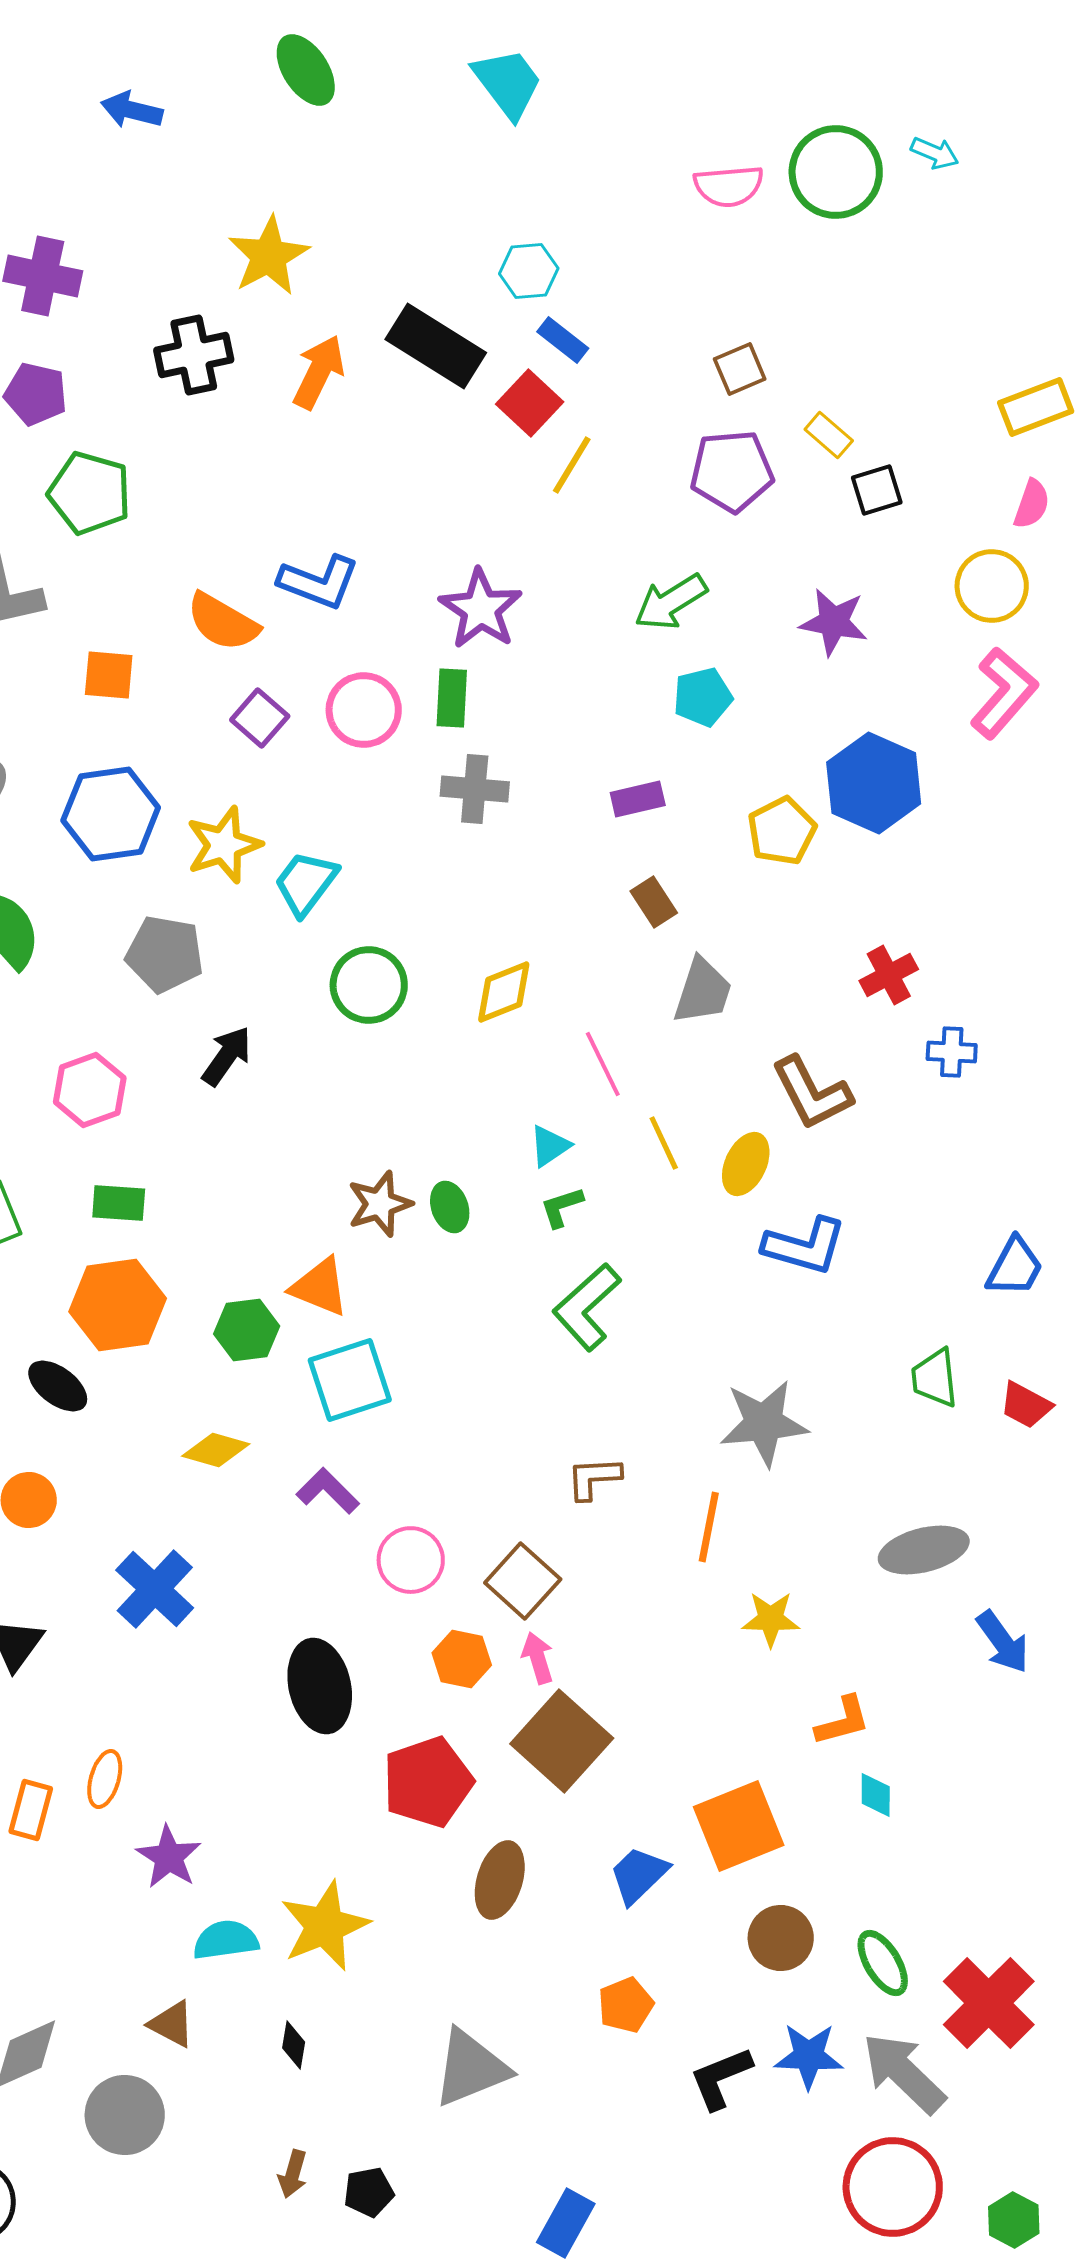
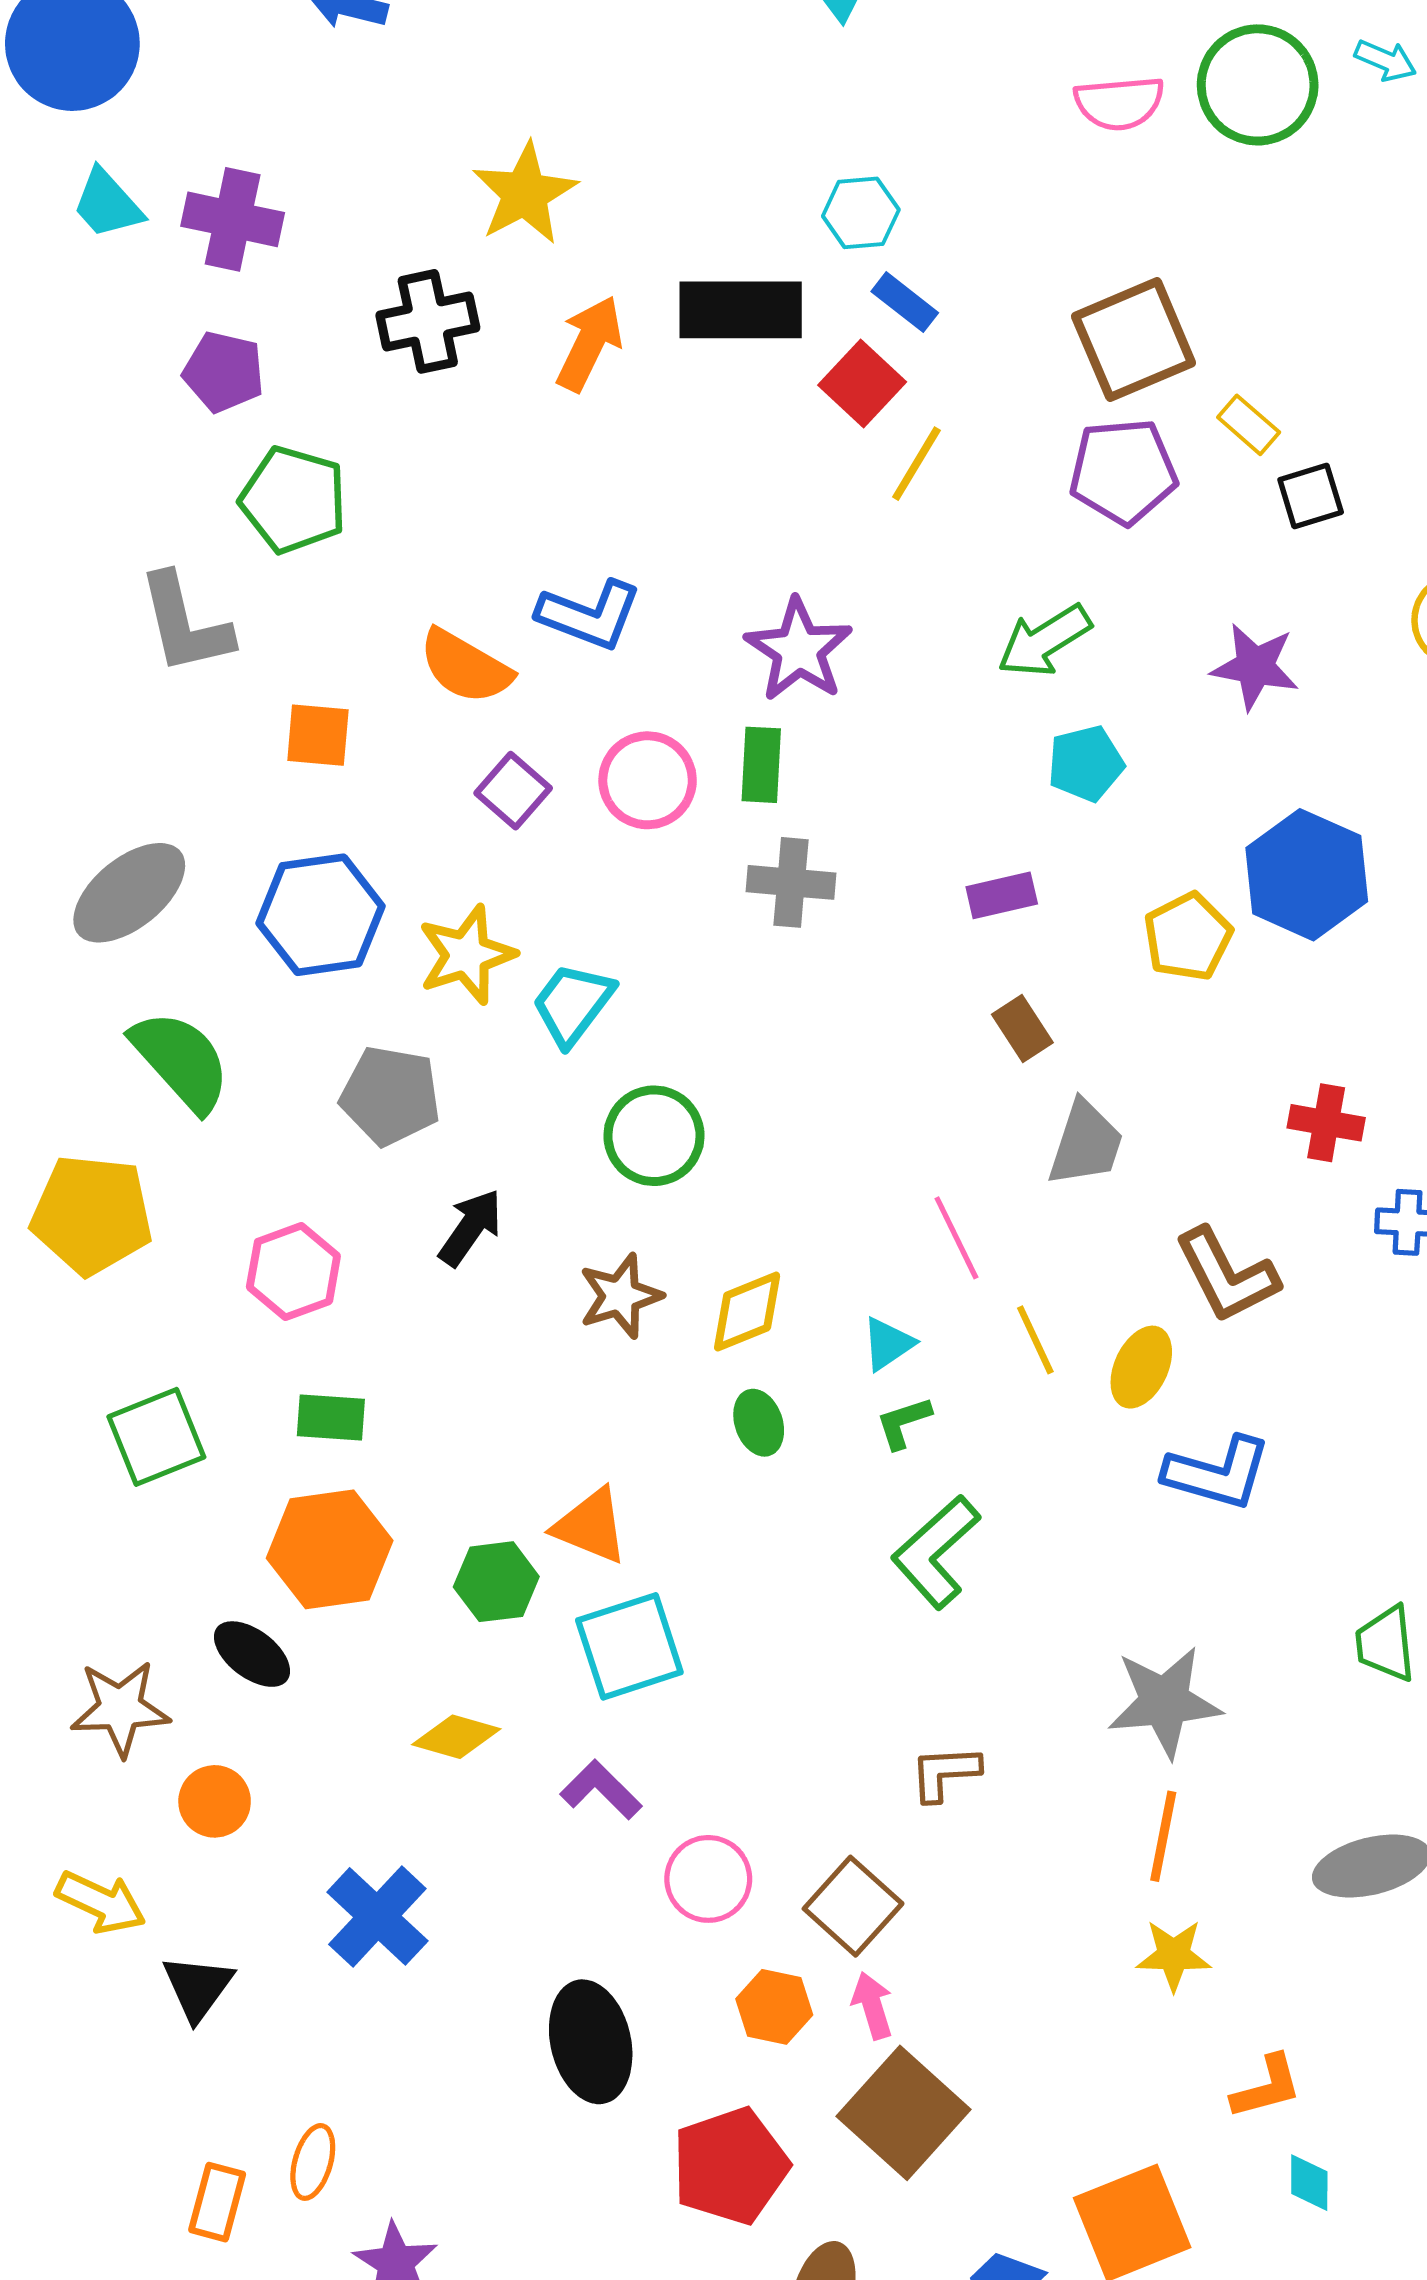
black rectangle: (436, 346) -> (741, 310), turned -32
brown square: (740, 369) -> (1134, 340), size x1.8
red cross: (889, 975) -> (1326, 1123), turned 38
yellow diamond: (504, 992) -> (747, 1312), moved
brown star: (380, 1204) -> (620, 1296), moved
orange line: (709, 1527) -> (1163, 1836), moved

